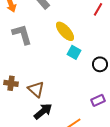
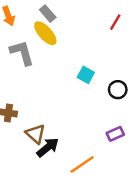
yellow ellipse: (65, 31) -> (45, 33), moved
brown triangle: (36, 89) -> (35, 134), moved

